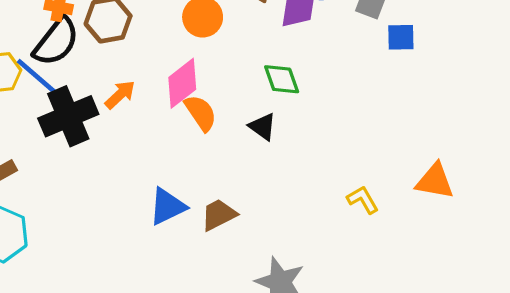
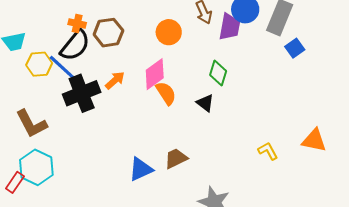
blue square: (401, 37) -> (295, 48), turned -36
green diamond: (282, 79) -> (218, 73), turned 35
blue triangle: (167, 206) -> (141, 169), moved

